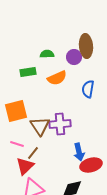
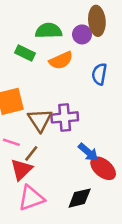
green semicircle: (47, 54) -> (49, 31), size x1.5
green rectangle: (28, 72) -> (25, 53), turned 35
blue arrow: (79, 152) -> (88, 152), turned -36
red ellipse: (91, 165) -> (103, 168), turned 55

